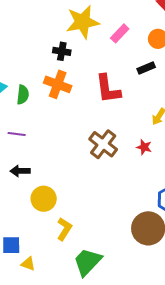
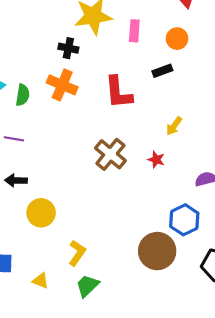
pink rectangle: (120, 33) -> (134, 31), turned -42
yellow L-shape: (64, 229) -> (77, 253), moved
green trapezoid: (88, 262) -> (87, 286), size x0.7
yellow triangle: (28, 264) -> (40, 281), moved

